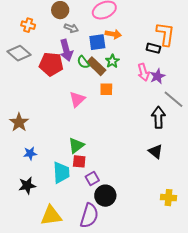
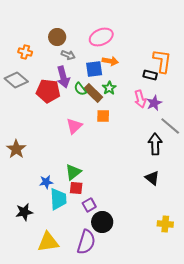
blue star: (30, 153) -> (46, 182), moved

